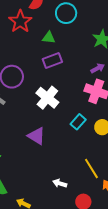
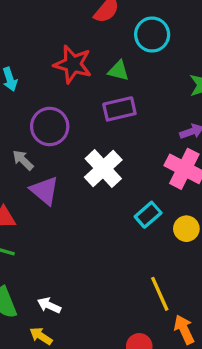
red star: (20, 21) -> (73, 64), moved, turned -30
purple triangle: (36, 136) -> (45, 191), moved
white arrow: (60, 183) -> (49, 305), moved

